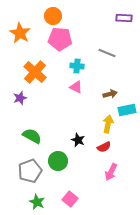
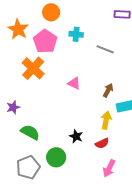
pink pentagon: (60, 39) -> (45, 41), moved, turned 30
cyan cross: (77, 66) -> (76, 34), moved
brown arrow: (110, 94) -> (108, 90), turned -48
purple star: (20, 98) -> (13, 107), moved

